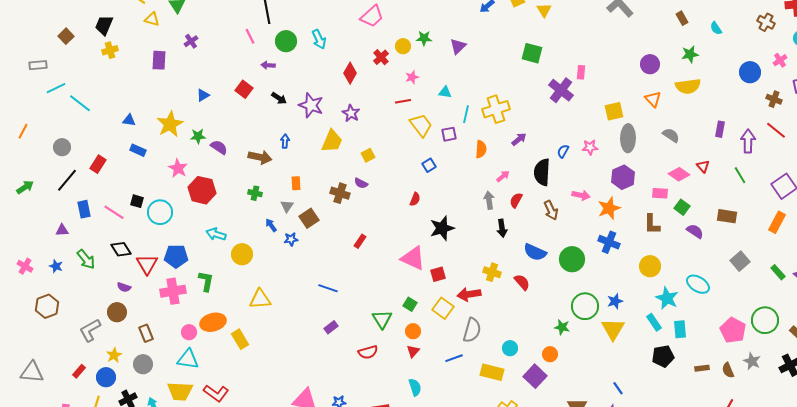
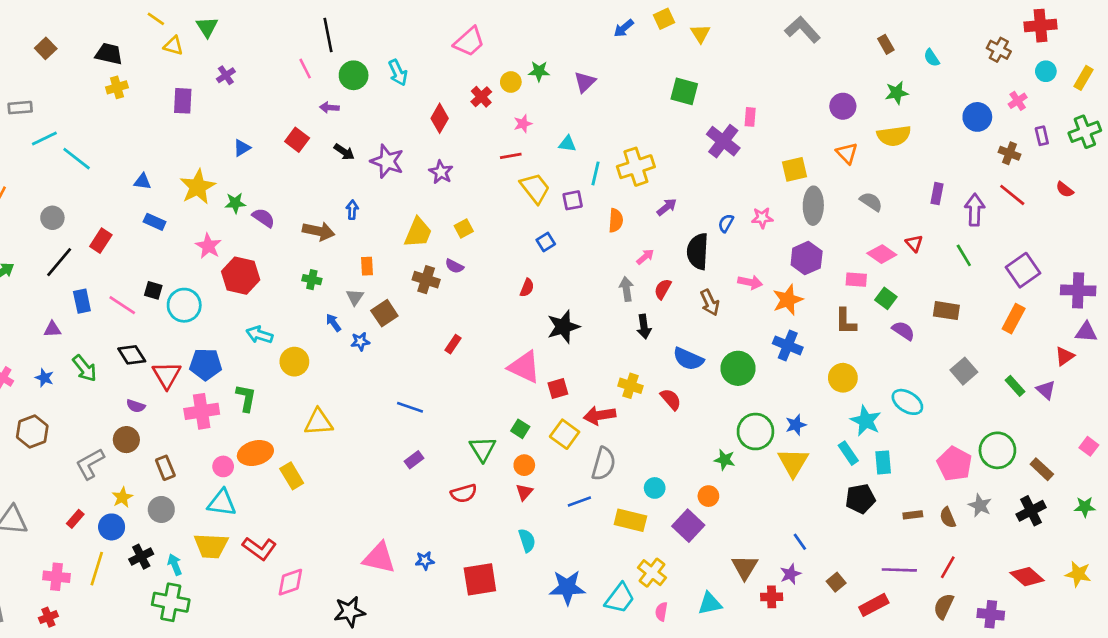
black trapezoid: (104, 25) -> (109, 54), turned 80
brown square: (66, 36) -> (46, 48), moved
yellow trapezoid: (332, 141) -> (418, 233), moved

